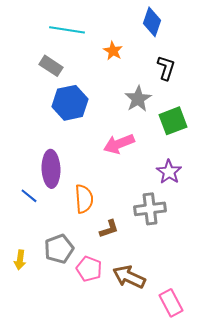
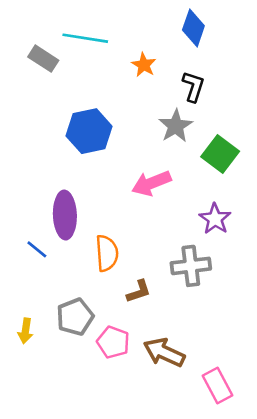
gray rectangle: (51, 66) -> (43, 59), moved
black L-shape: (166, 68) -> (193, 87), moved
green square: (173, 121) -> (220, 154), turned -32

